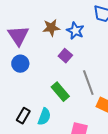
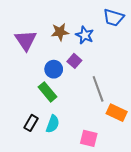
blue circle: (20, 64) -> (54, 69), moved
green rectangle: (60, 92) -> (48, 92), moved

